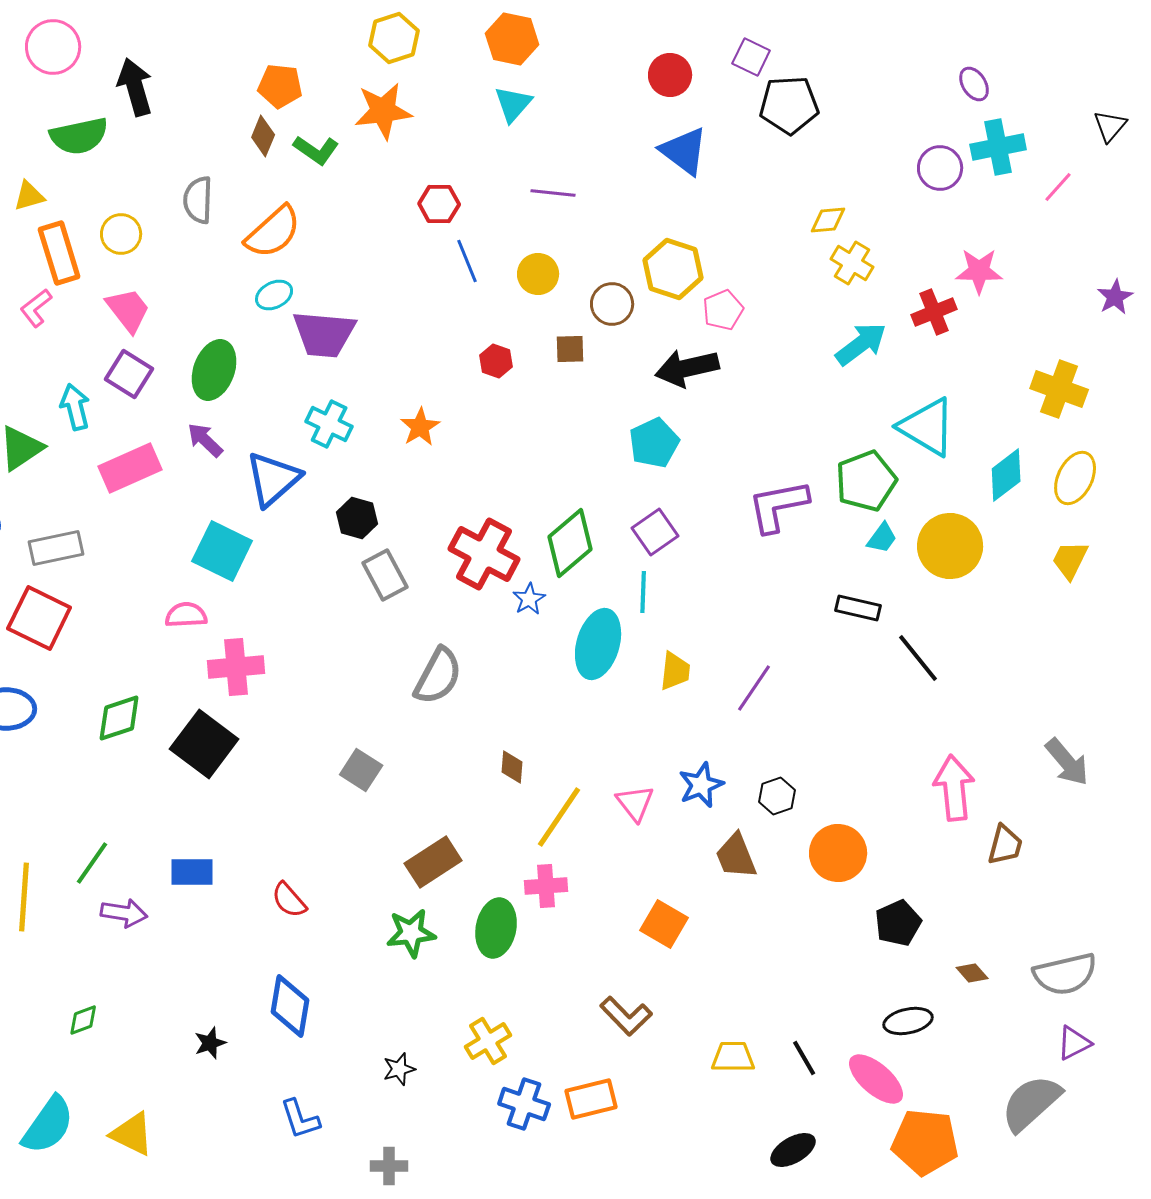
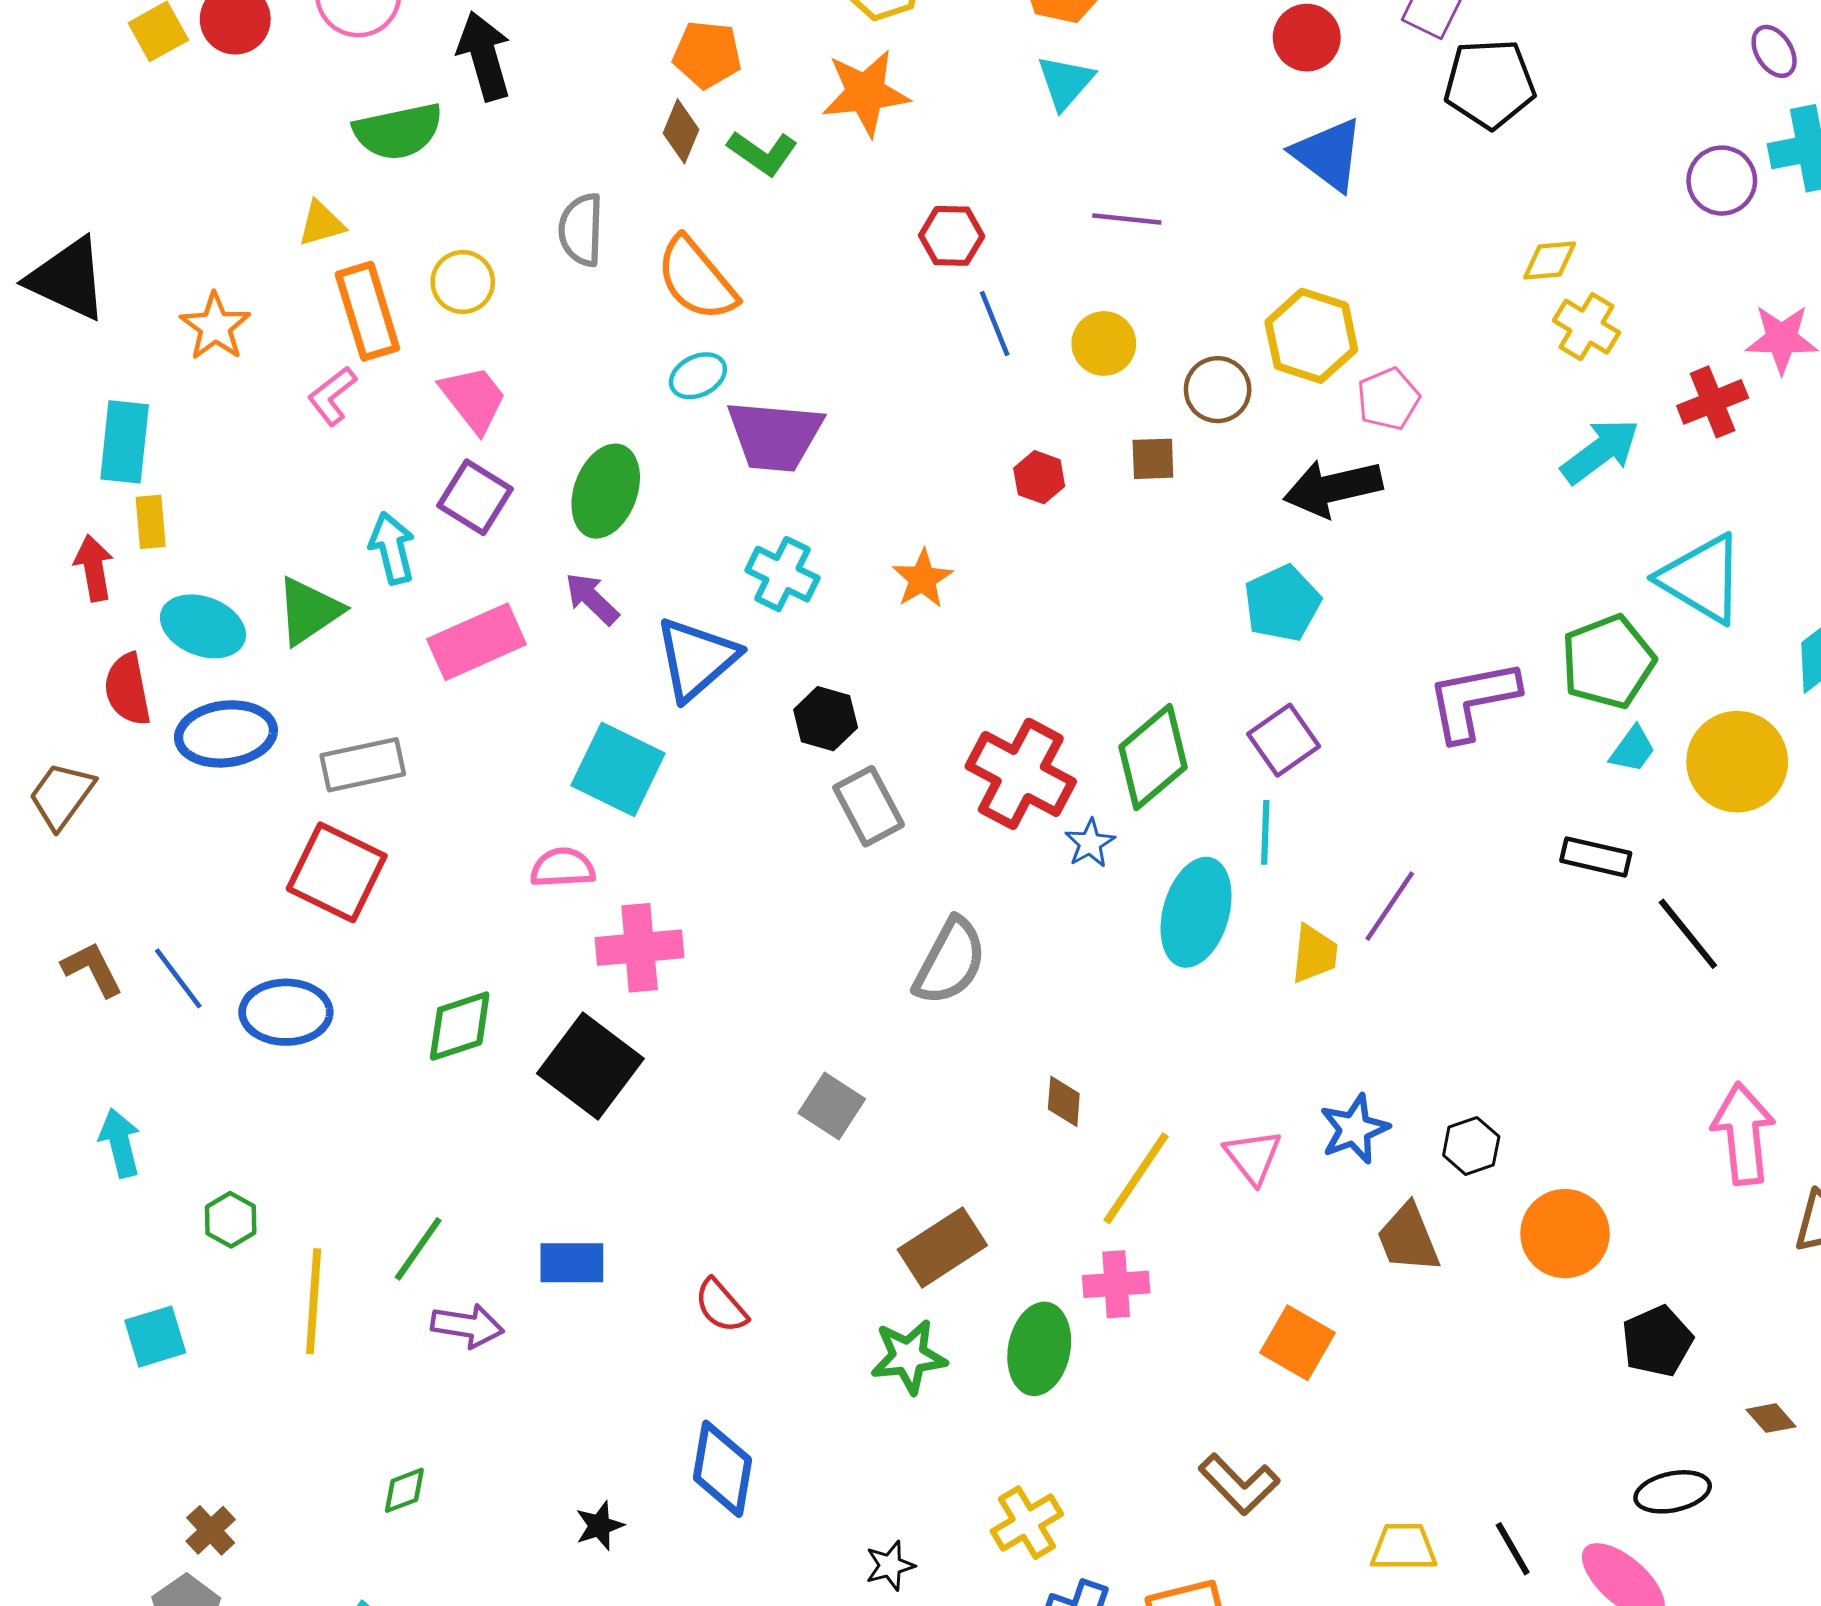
orange semicircle: (273, 232) -> (696, 279), turned 92
purple line: (754, 688) -> (1390, 906), moved

